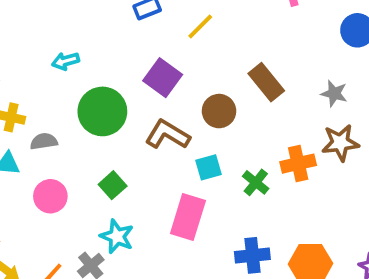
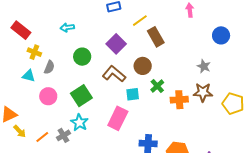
brown rectangle: (266, 82) -> (156, 37), moved
green circle: (102, 111) -> (82, 57), size x0.7
gray semicircle: (44, 141) -> (49, 67), turned 112
green cross: (256, 182) -> (157, 86), moved
green square: (113, 185) -> (81, 96), size x1.5

